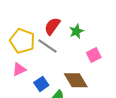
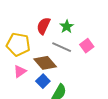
gray line: (48, 46) -> (62, 47), moved
brown diamond: (76, 80) -> (45, 63), moved

